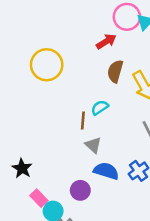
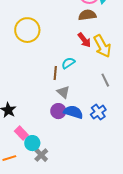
red arrow: (106, 41) -> (84, 40), moved, turned 84
brown semicircle: (115, 71) -> (87, 15), moved, turned 66
purple circle: (80, 190) -> (58, 111), moved

